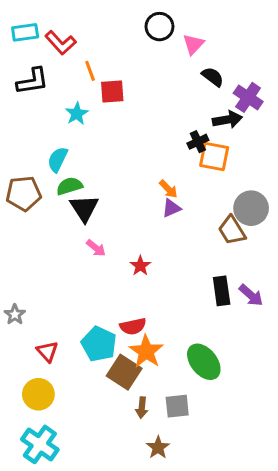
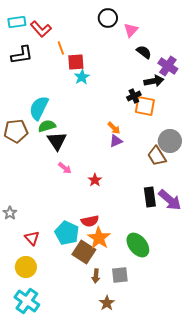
cyan star: (77, 114) -> (82, 77), moved
cyan semicircle: (58, 159) -> (39, 108), size x1.4
purple arrow: (251, 295) -> (170, 200), size x1.4

